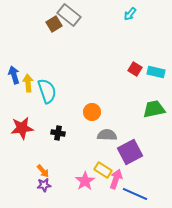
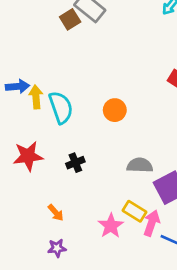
blue arrow: (14, 75) -> (18, 86), turned 102
orange circle: (92, 112) -> (115, 110), moved
black cross: (58, 133) -> (75, 163), turned -32
purple star: (44, 185) -> (57, 248), moved

